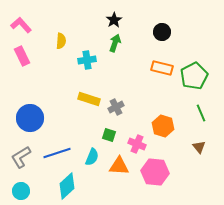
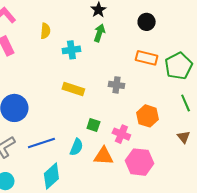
gray cross: (116, 107) -> (116, 85), moved, turned 35

